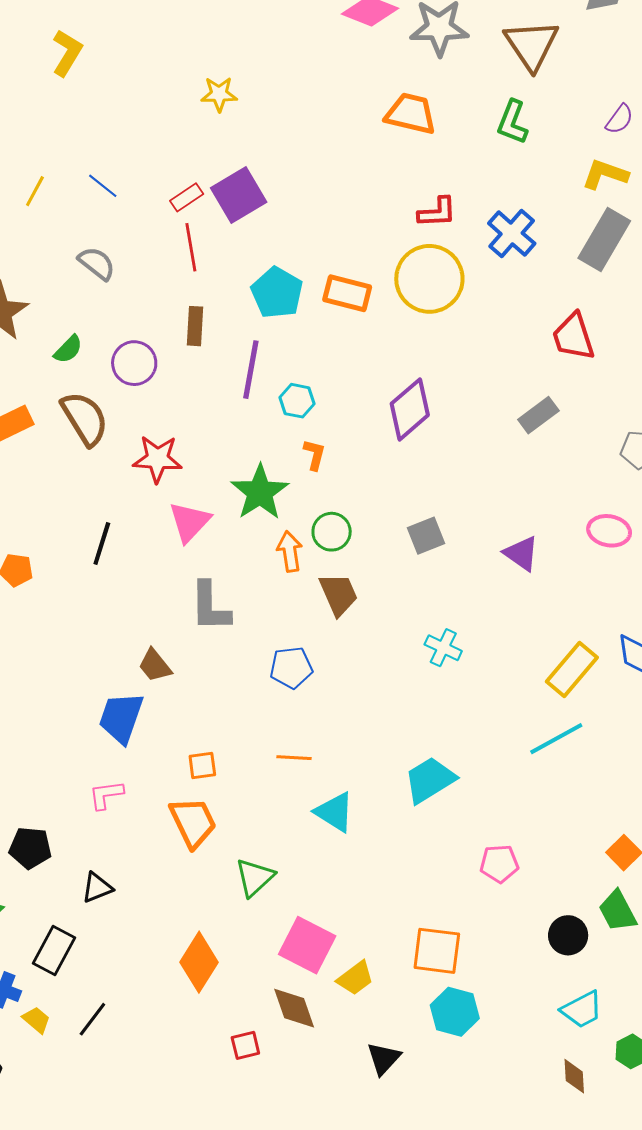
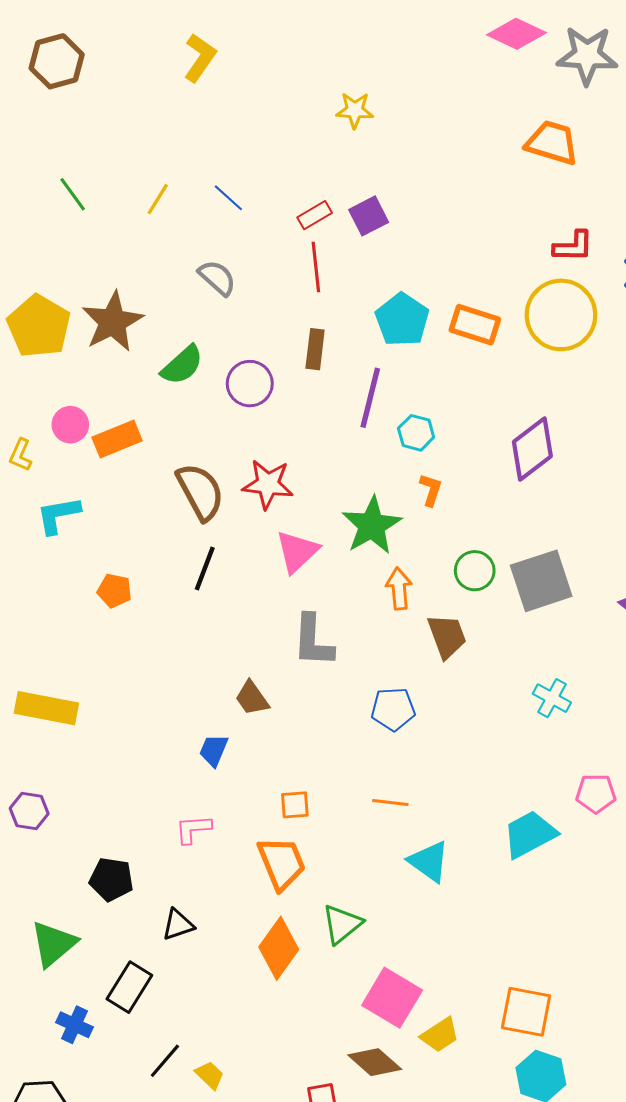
purple square: (239, 195) -> (369, 216), size x0.7
green semicircle: (68, 349) -> (182, 365), size x1.4
brown semicircle: (85, 418) -> (200, 492), moved
green circle: (332, 532) -> (475, 571), moved
gray square: (426, 536) -> (541, 581), size x1.6
blue trapezoid: (121, 718) -> (214, 750), size x0.6
pink pentagon: (499, 864) -> (596, 793), moved
orange diamond: (199, 962) -> (279, 948), moved
brown diamond: (294, 1008) -> (375, 1062), turned -33
yellow trapezoid: (36, 1020) -> (210, 1075), moved

